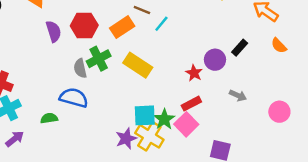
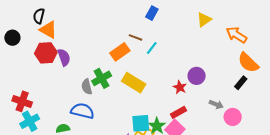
red hexagon: (84, 25) -> (46, 53), moved
orange semicircle: (279, 46) -> (248, 63), size x1.6
black rectangle: (240, 48) -> (241, 83), moved
pink circle: (279, 112) -> (233, 117), moved

